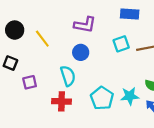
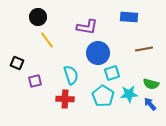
black circle: (15, 30) -> (38, 17), moved
cyan square: (121, 44) -> (112, 73), moved
blue circle: (81, 52) -> (98, 53), moved, size x1.5

